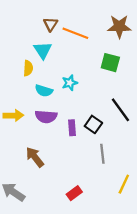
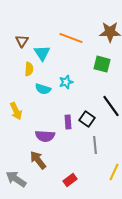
brown triangle: (51, 24) -> (22, 41), moved
yellow arrow: (13, 115) -> (16, 111), turned 66
purple semicircle: (46, 117) -> (45, 136), moved
brown arrow: (35, 157) -> (38, 160), moved

